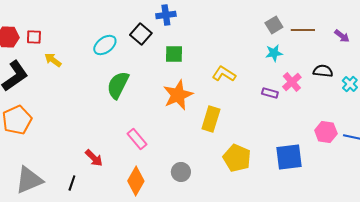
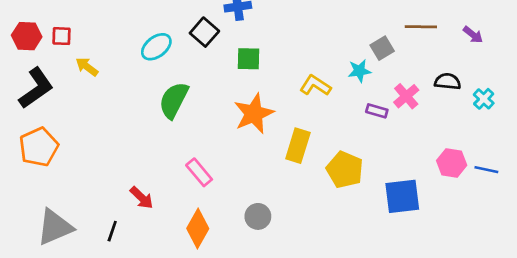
gray square: (274, 25) -> (382, 48), moved
cyan star: (274, 53) -> (359, 71), moved
yellow pentagon: (237, 158) -> (345, 170), moved

